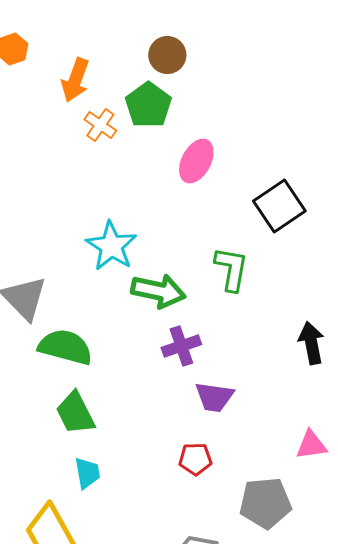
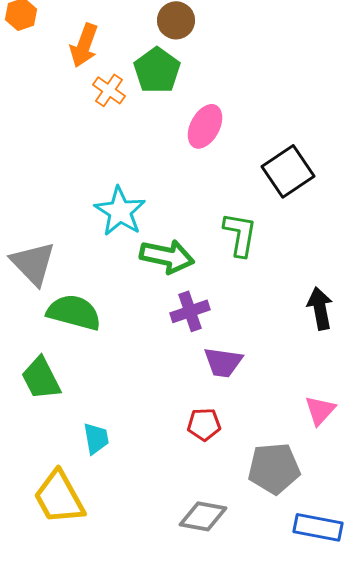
green trapezoid: (75, 413) -> (41, 378), moved
pink triangle: (311, 445) -> (320, 410), turned -40

